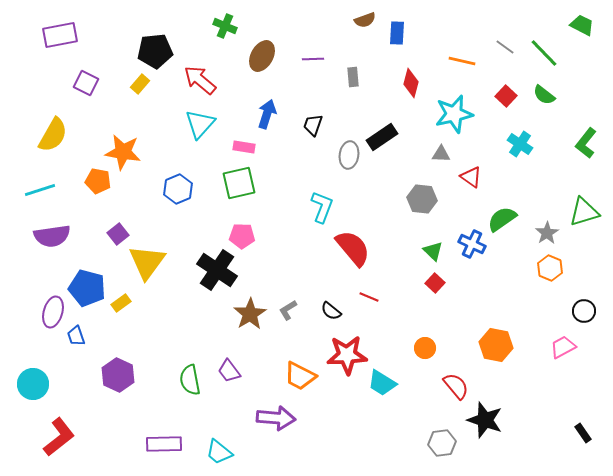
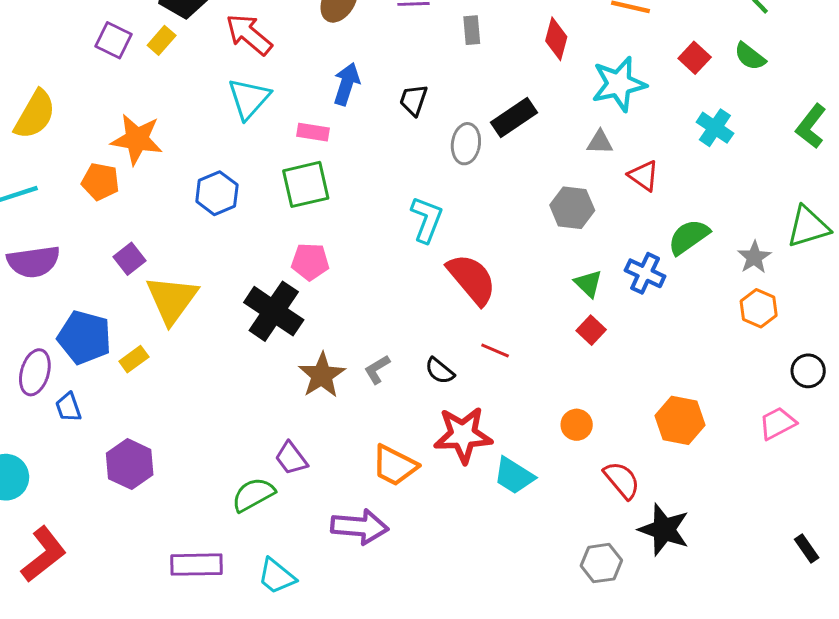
purple square: (86, 83) -> (114, 40), moved
green semicircle: (190, 380) -> (253, 495), moved, turned 72

